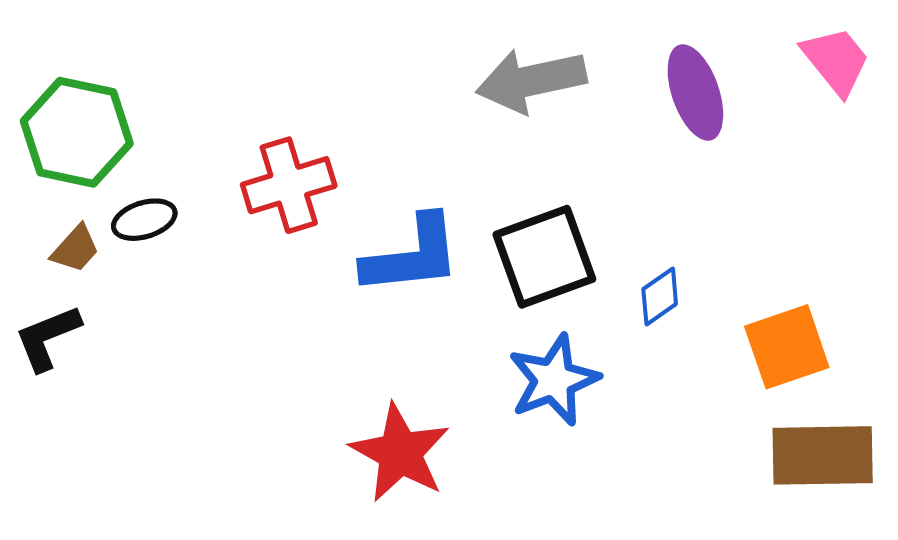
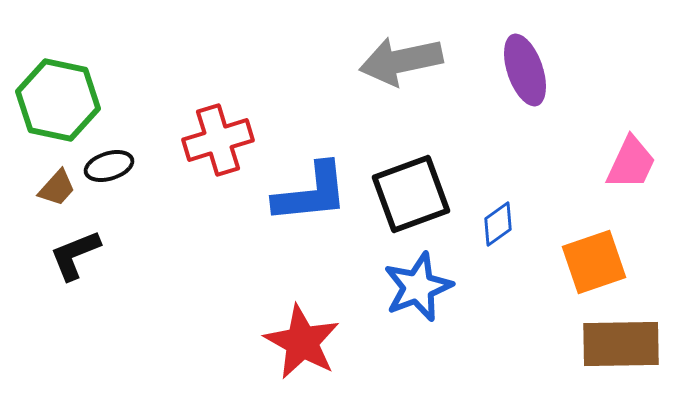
pink trapezoid: (836, 61) -> (631, 163), moved, turned 64
black L-shape: (48, 338) -> (75, 255), moved

